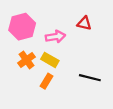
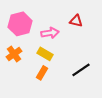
orange cross: (27, 60) -> (14, 54), moved
black line: (90, 78) -> (81, 70), turned -48

